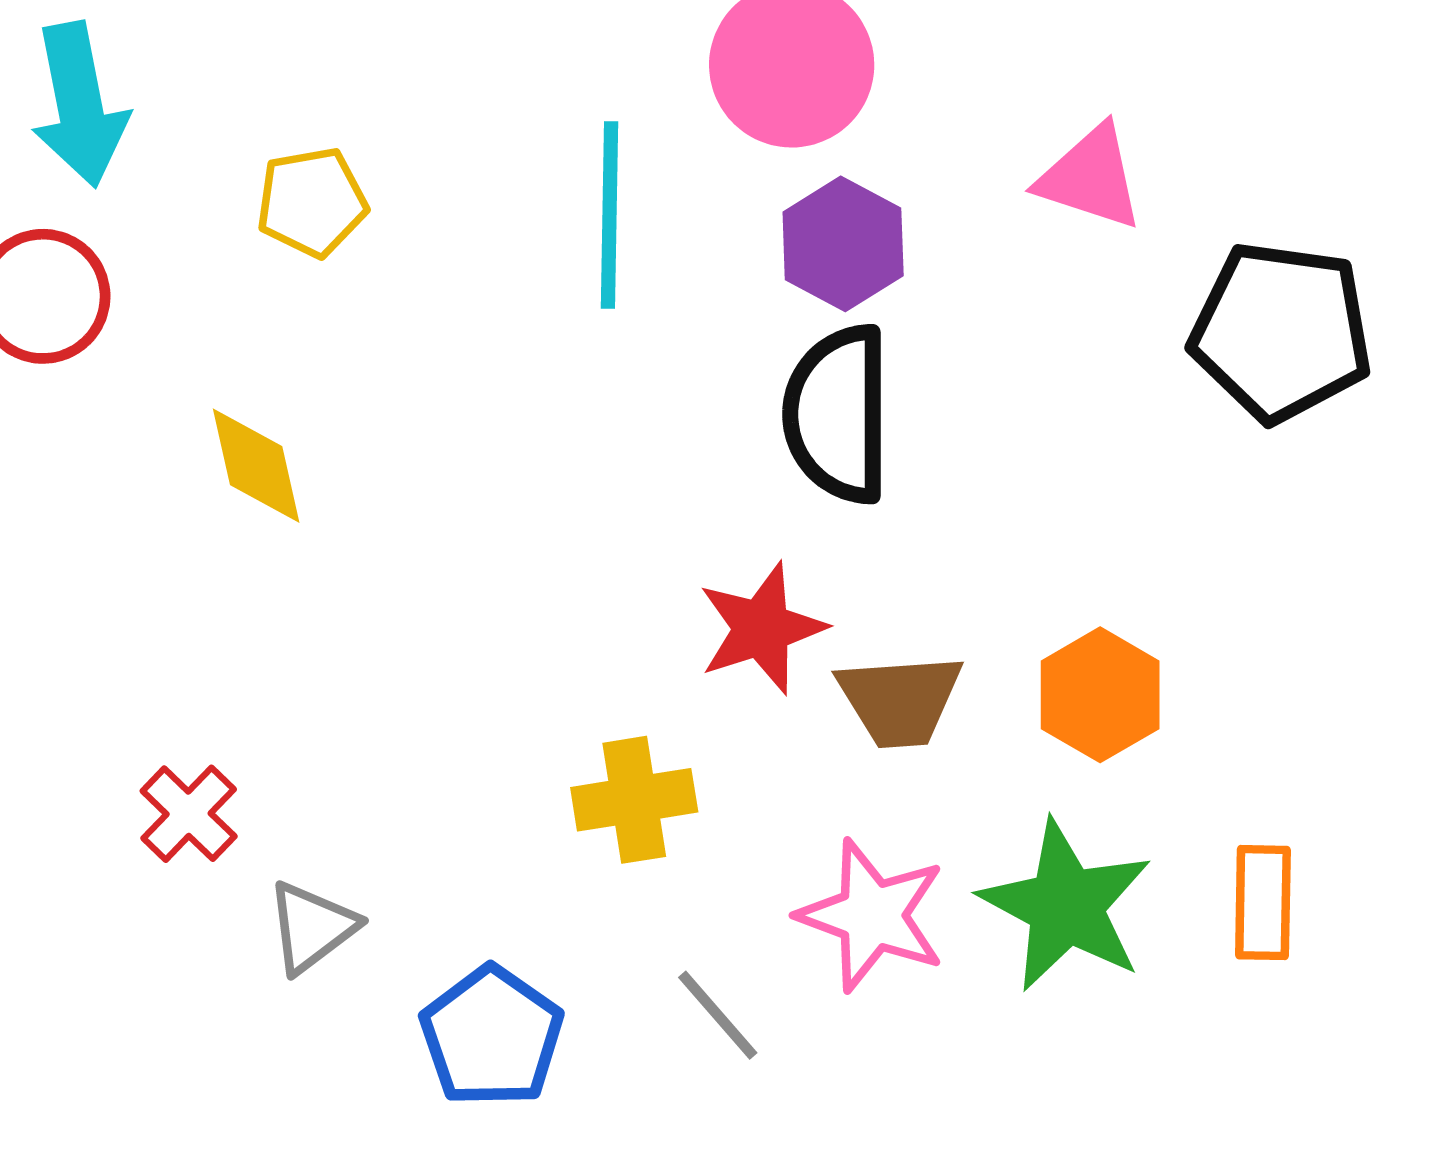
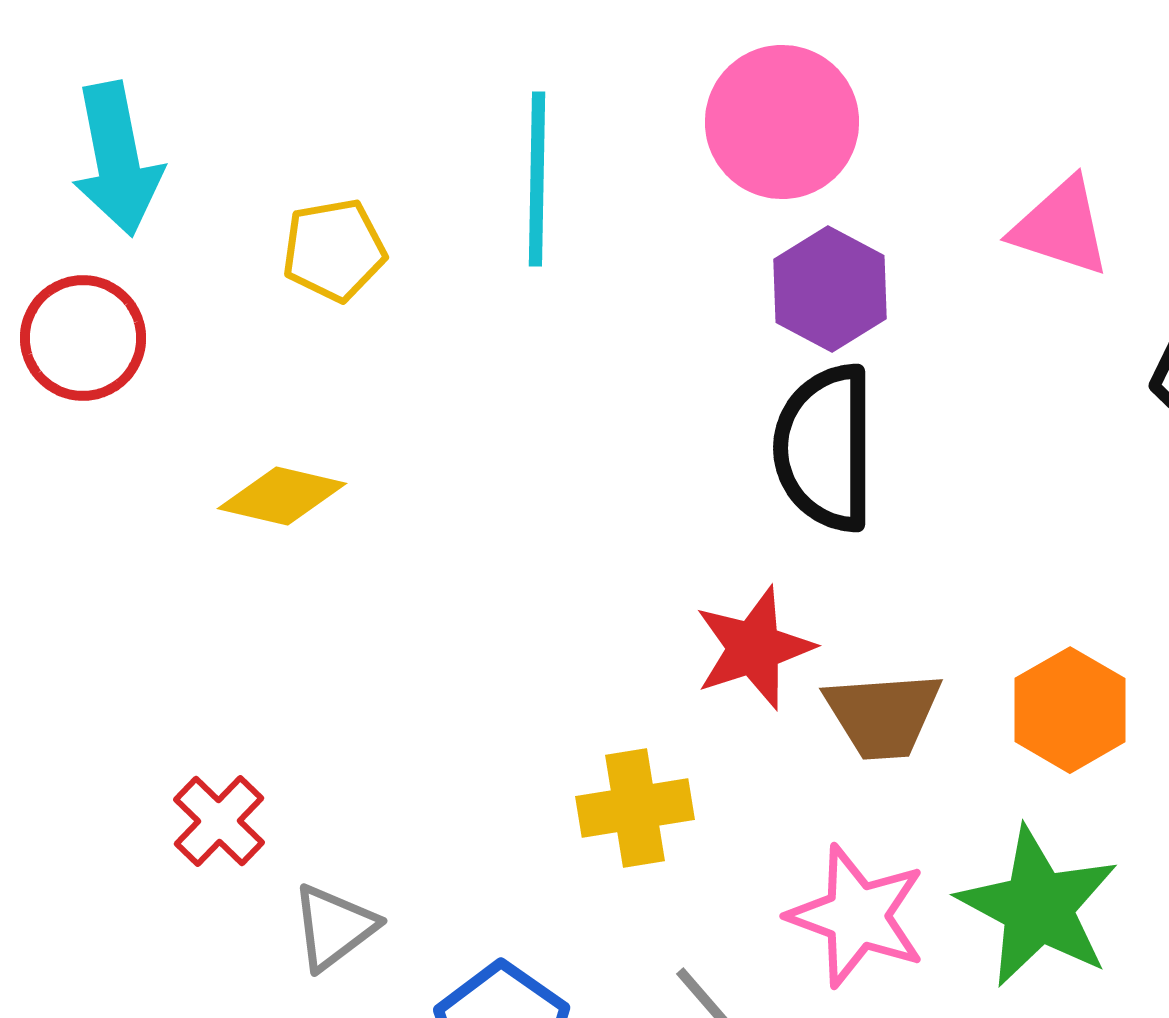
cyan line: (610, 215) -> (537, 179), moved
yellow diamond: (256, 466) -> (282, 496), turned -64

